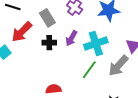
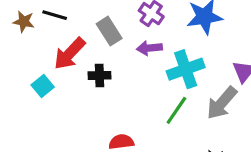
purple arrow: (71, 38) -> (149, 48), moved, turned 56
black cross: (49, 43) -> (99, 75), moved

